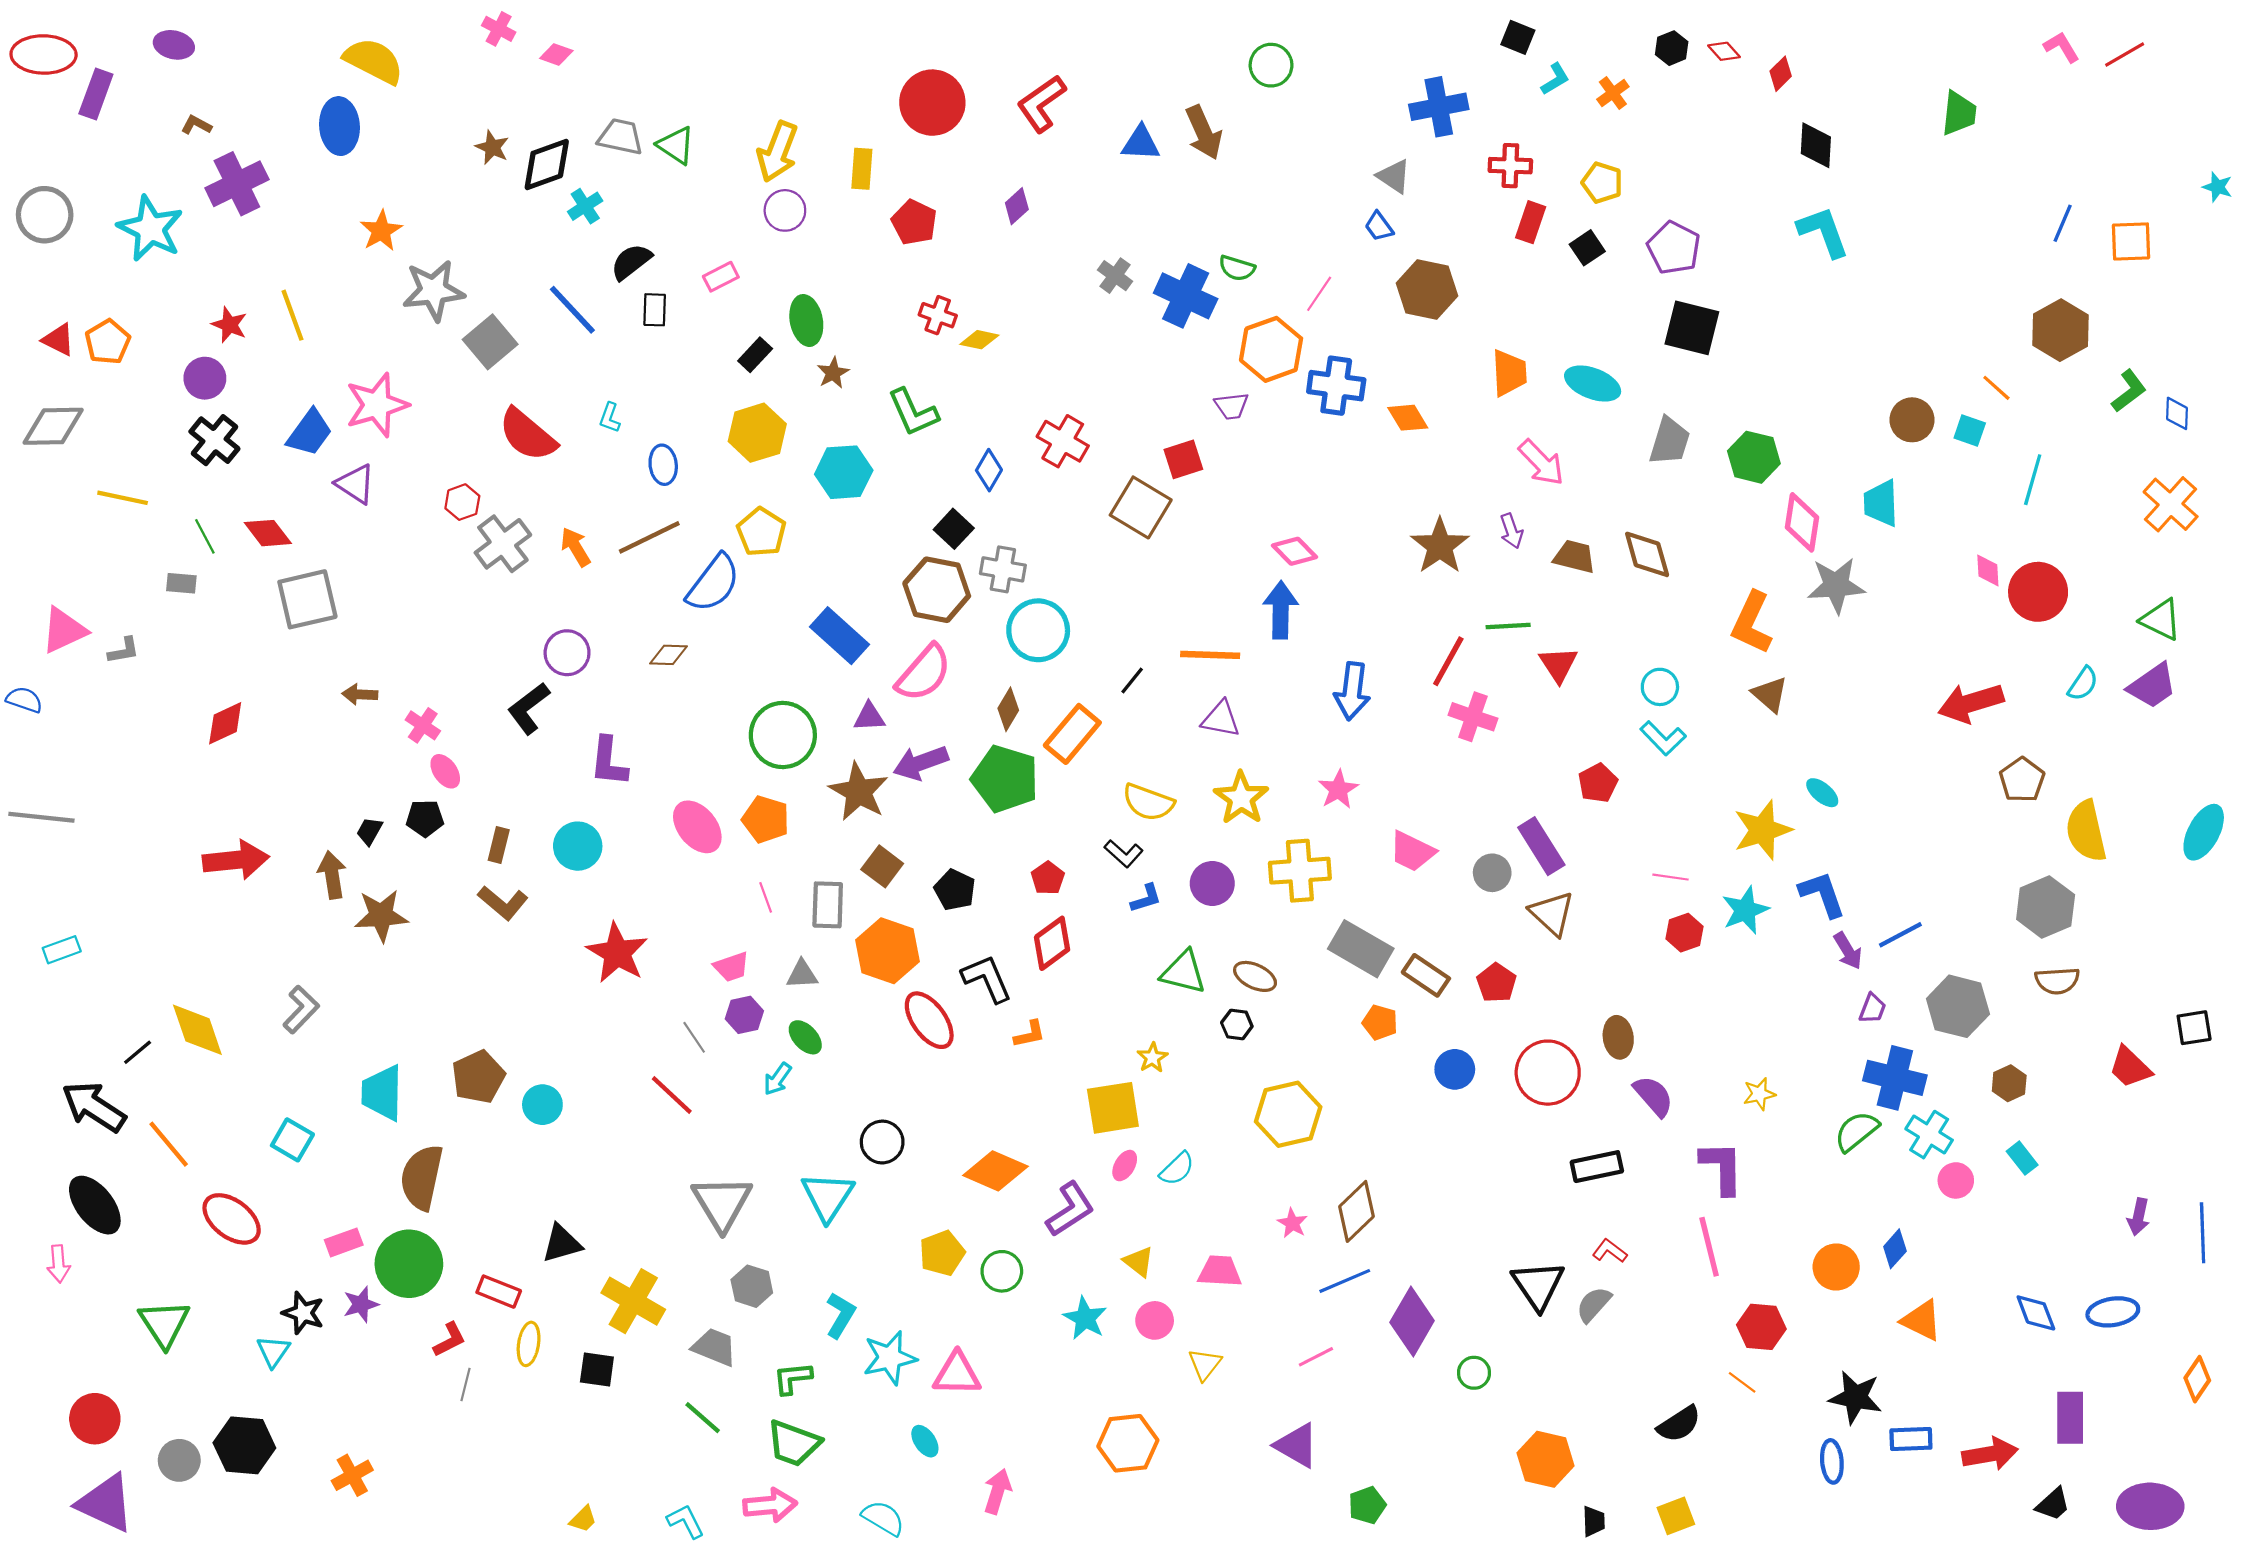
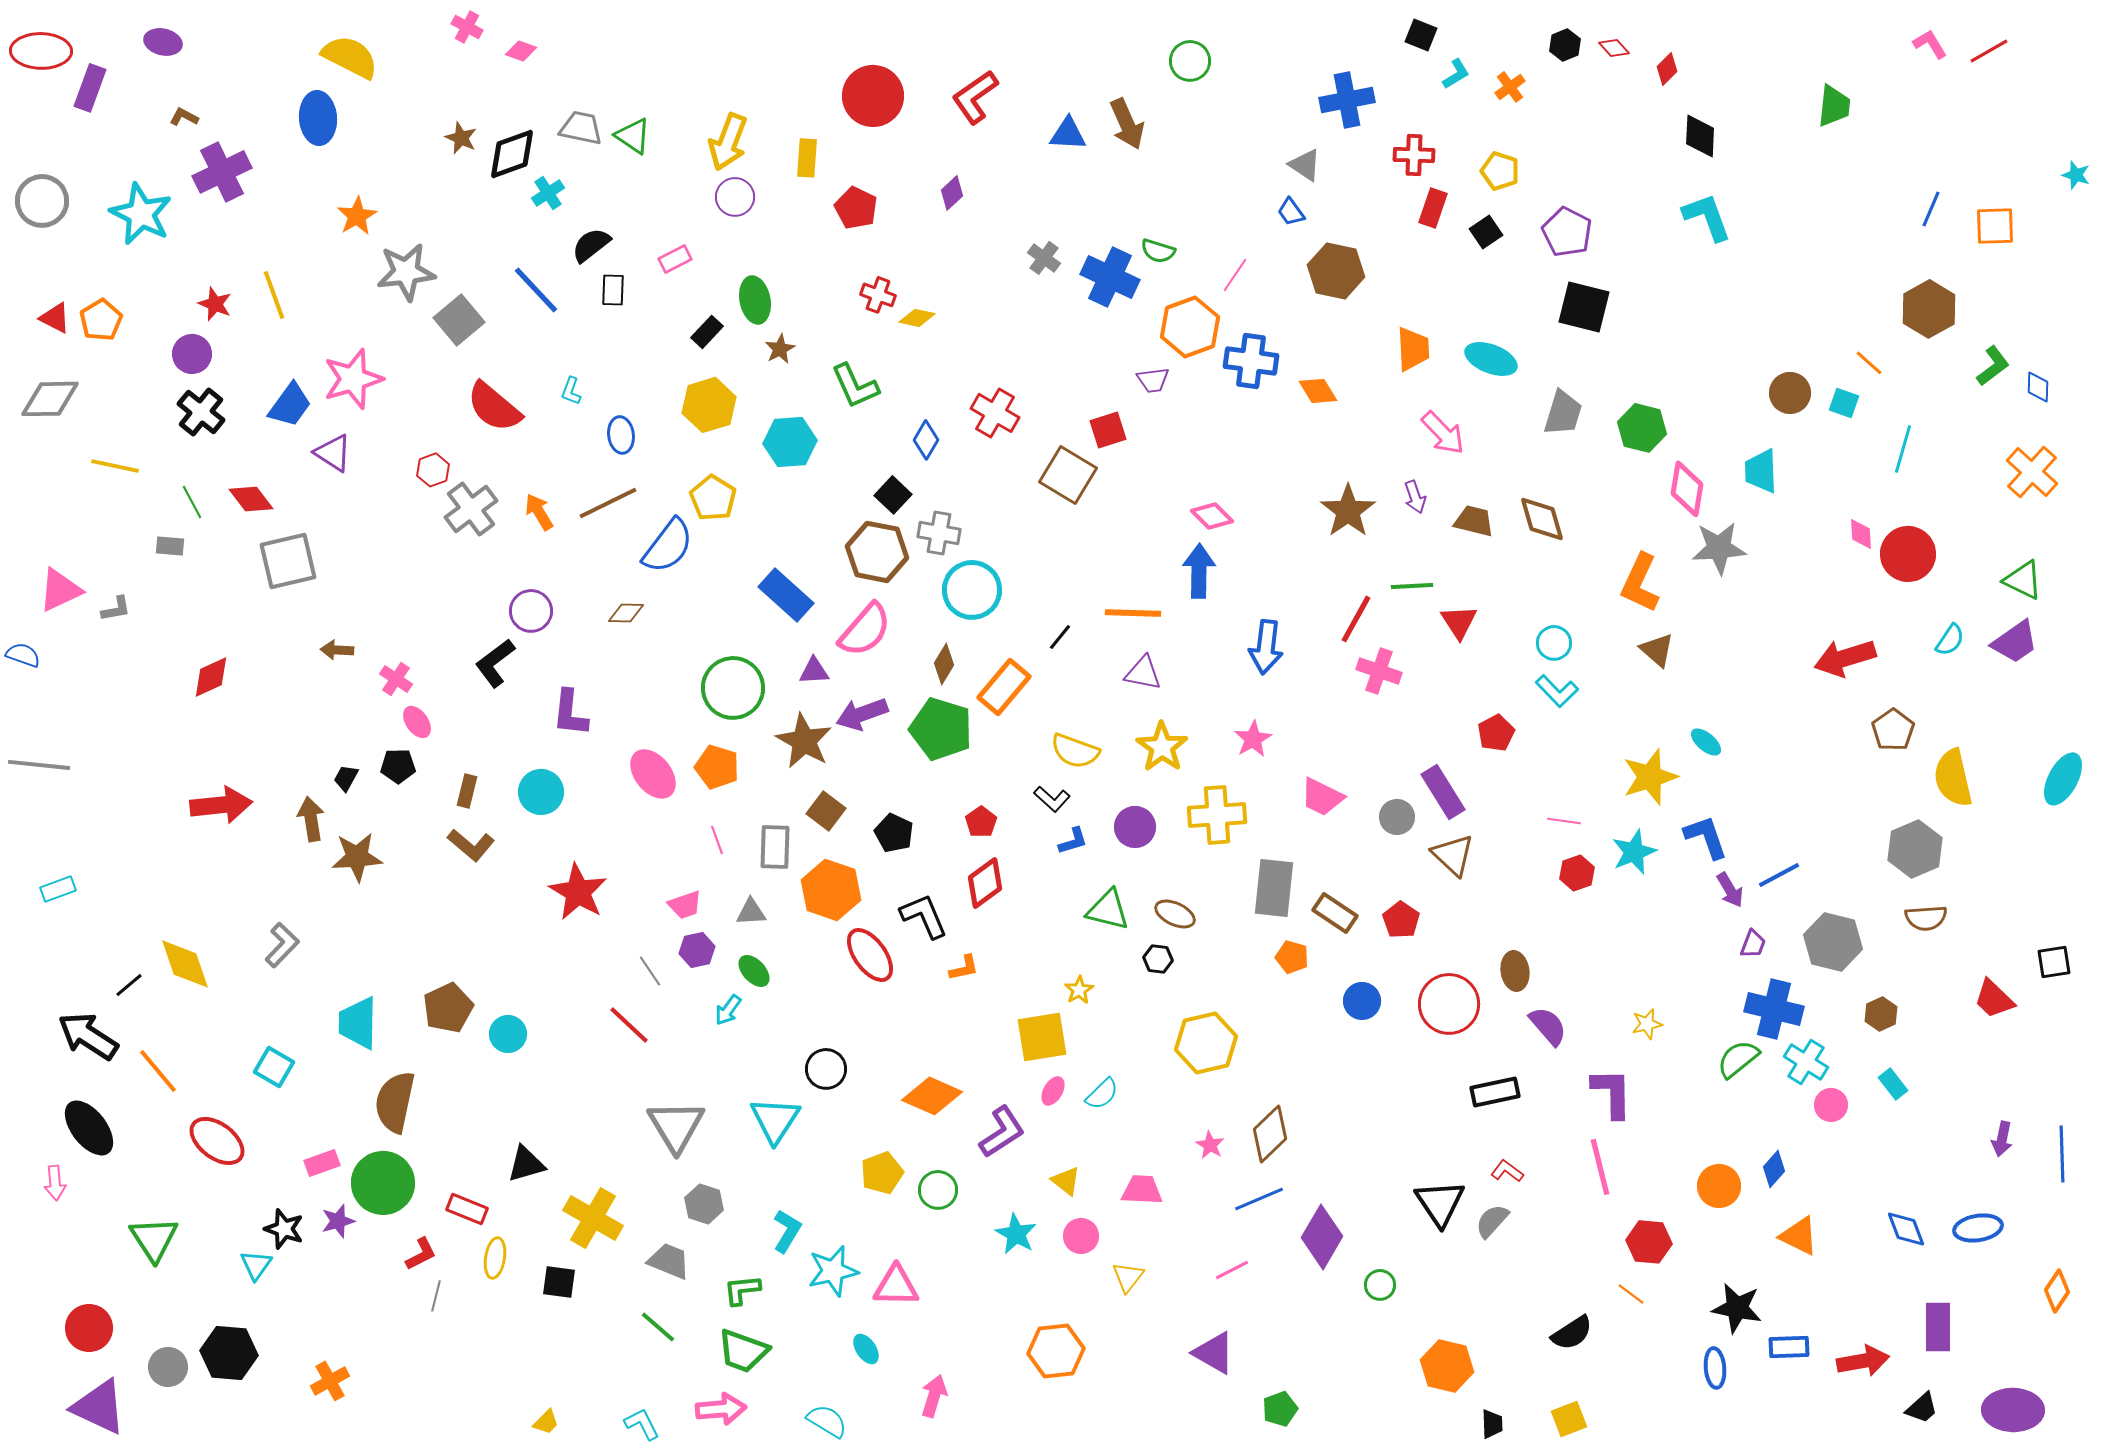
gray rectangle: (1361, 949) -> (1274, 888), turned 66

